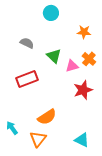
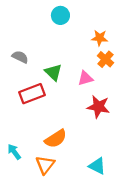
gray semicircle: (27, 43) -> (20, 57), moved
green triangle: (54, 56) -> (53, 72), moved
orange cross: (89, 59) -> (105, 59), moved
red star: (83, 90) -> (98, 107), turned 30

